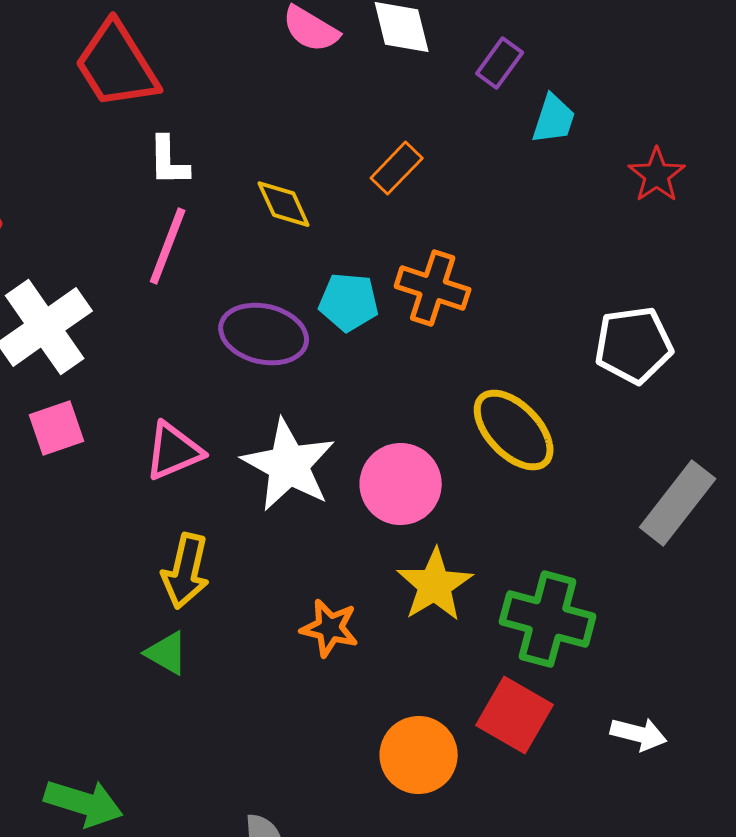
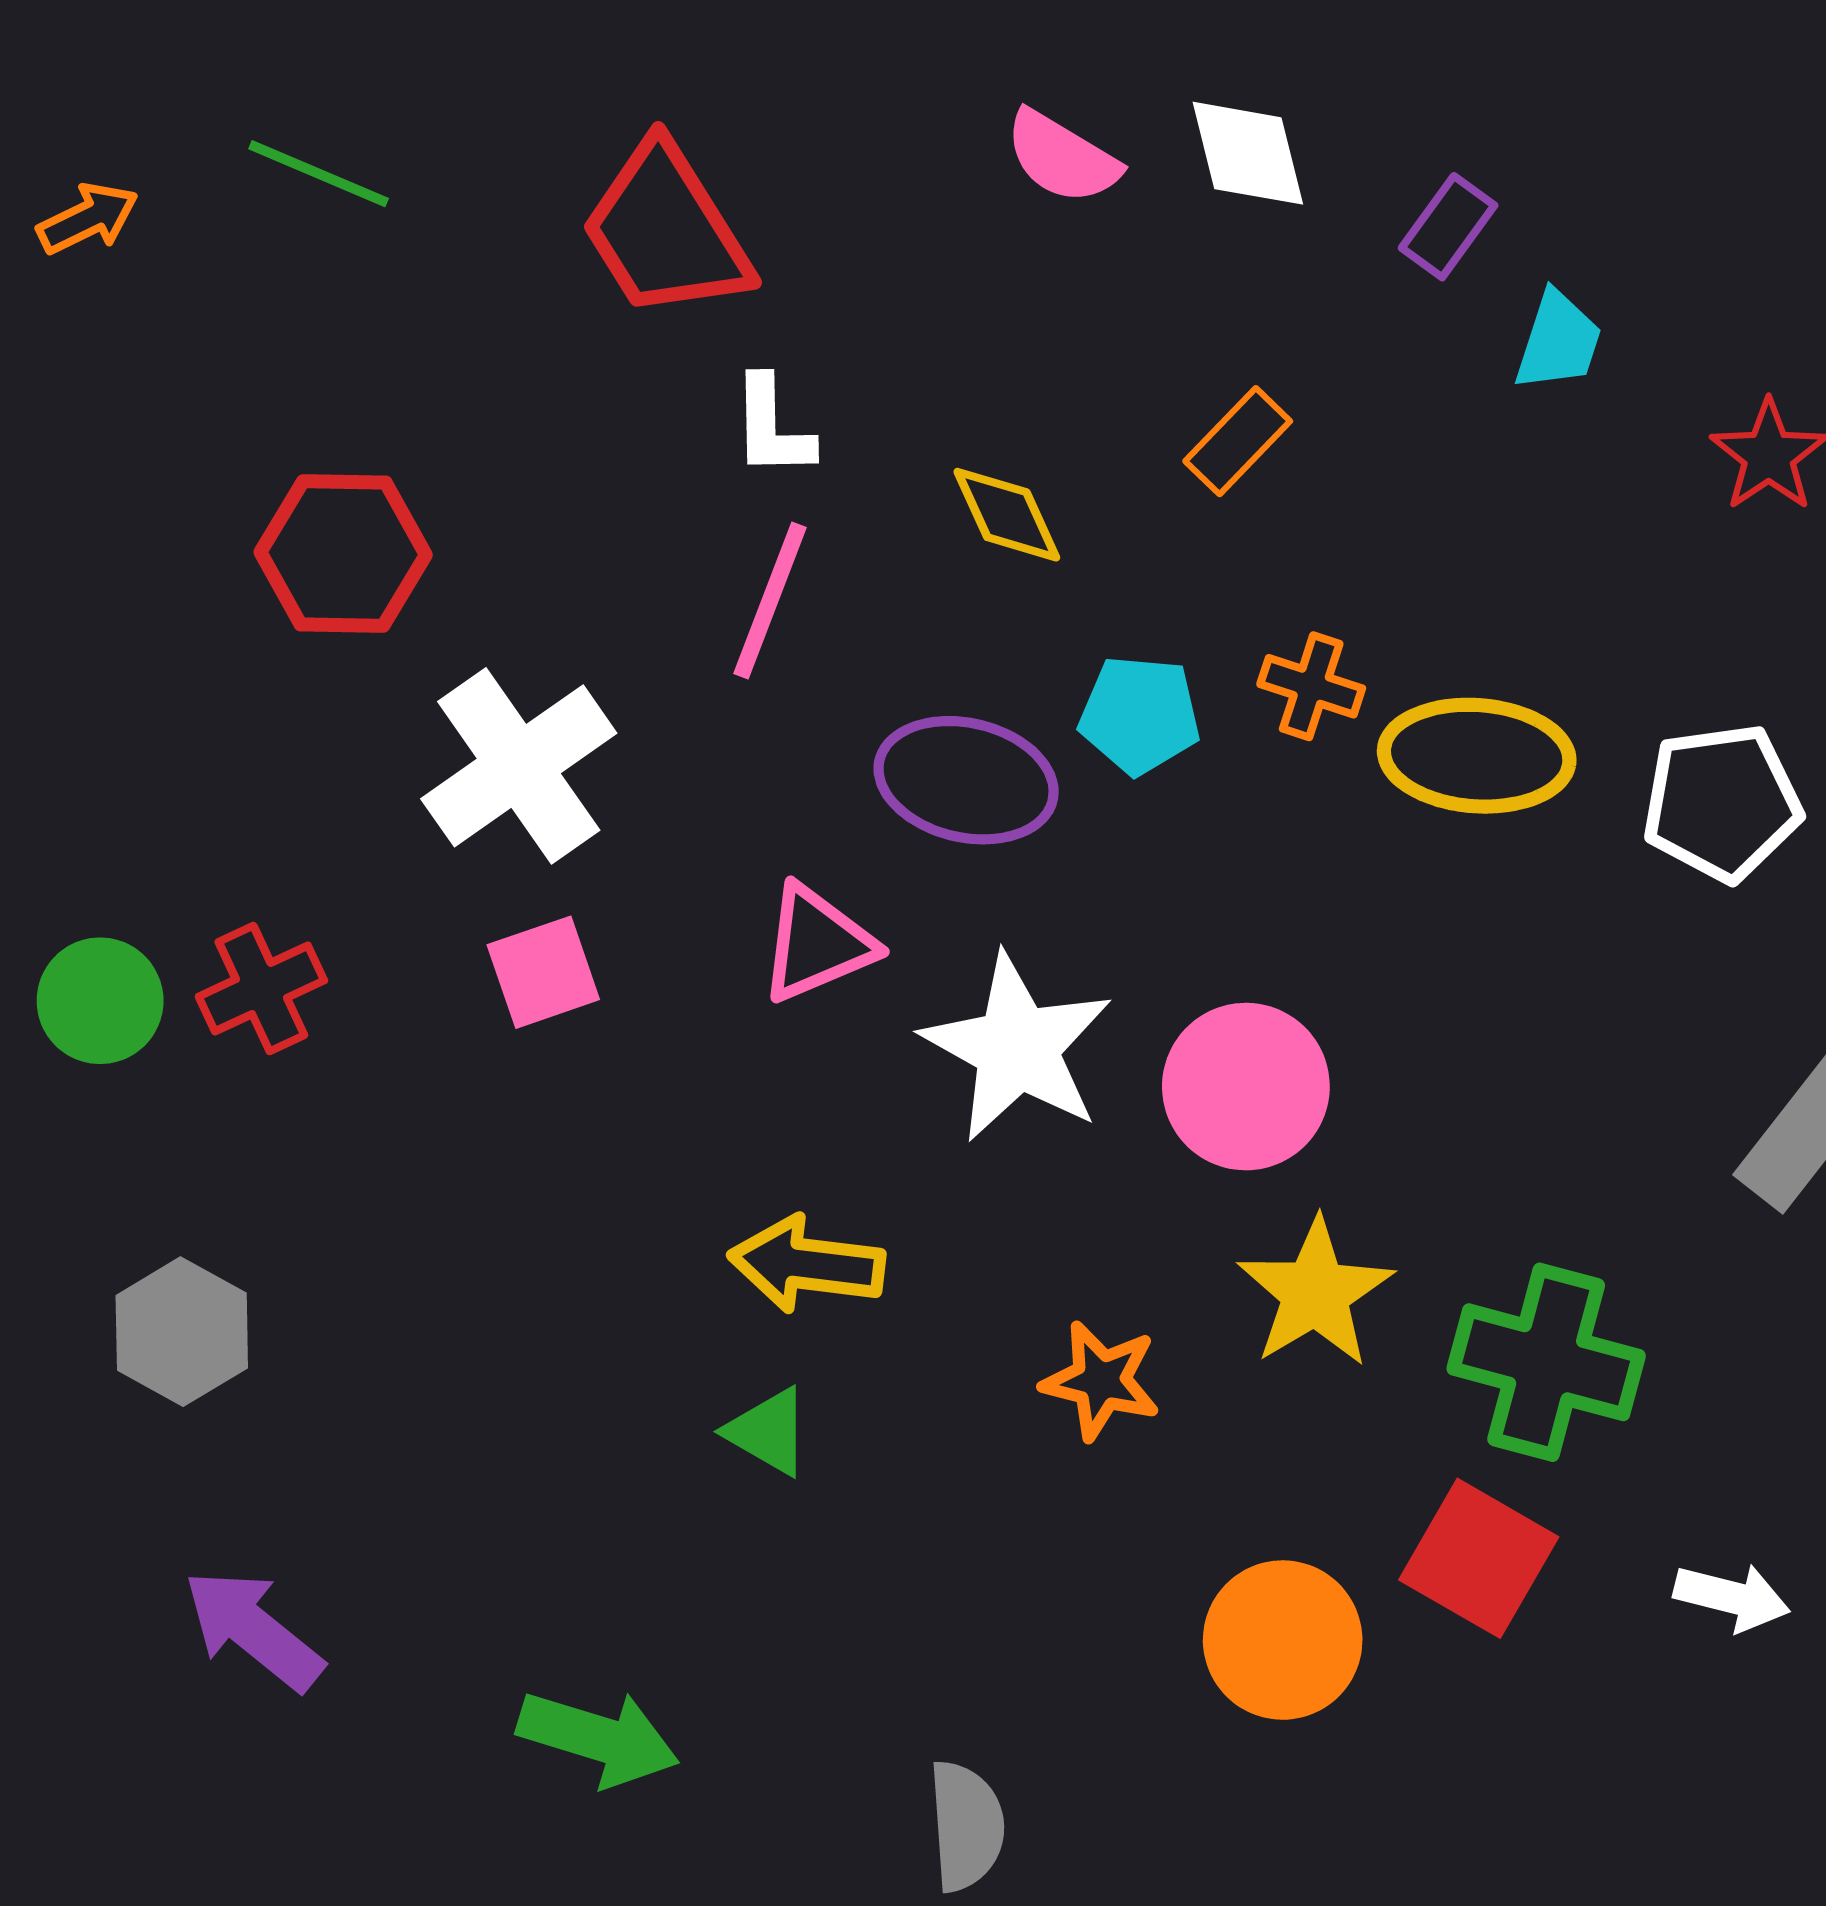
orange cross: (433, 288) -> (1311, 686), size x0.7
yellow ellipse: (514, 430) -> (1477, 756), moved, turned -42
pink triangle: (174, 451) -> (817, 944), moved
yellow arrow: (186, 571) -> (807, 1264), turned 84

